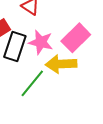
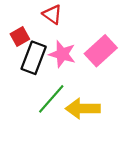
yellow arrow: (61, 64) -> (83, 108), moved

